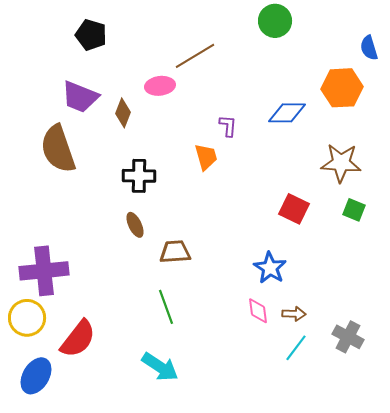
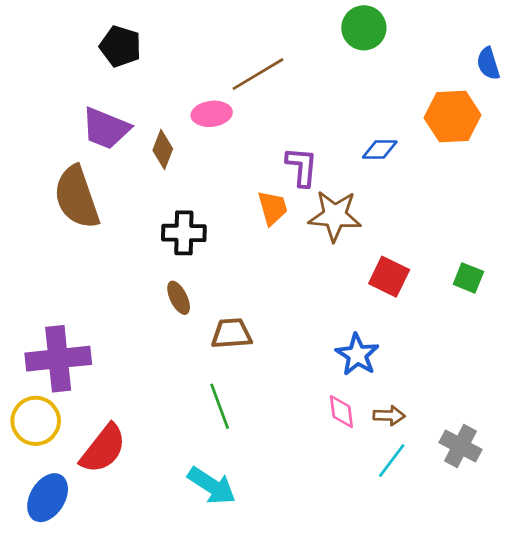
blue diamond: (287, 113) -> (380, 150), size x0.7
purple L-shape: (228, 126) -> (302, 167), size x1.4
brown star: (341, 163) -> (335, 216), moved

